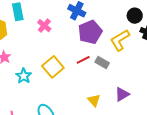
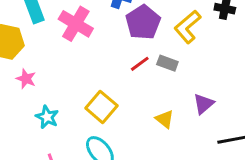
pink cross: (44, 26) -> (76, 24), size x1.6
yellow square: (53, 67) -> (101, 107), moved
cyan star: (24, 76) -> (47, 117), moved

